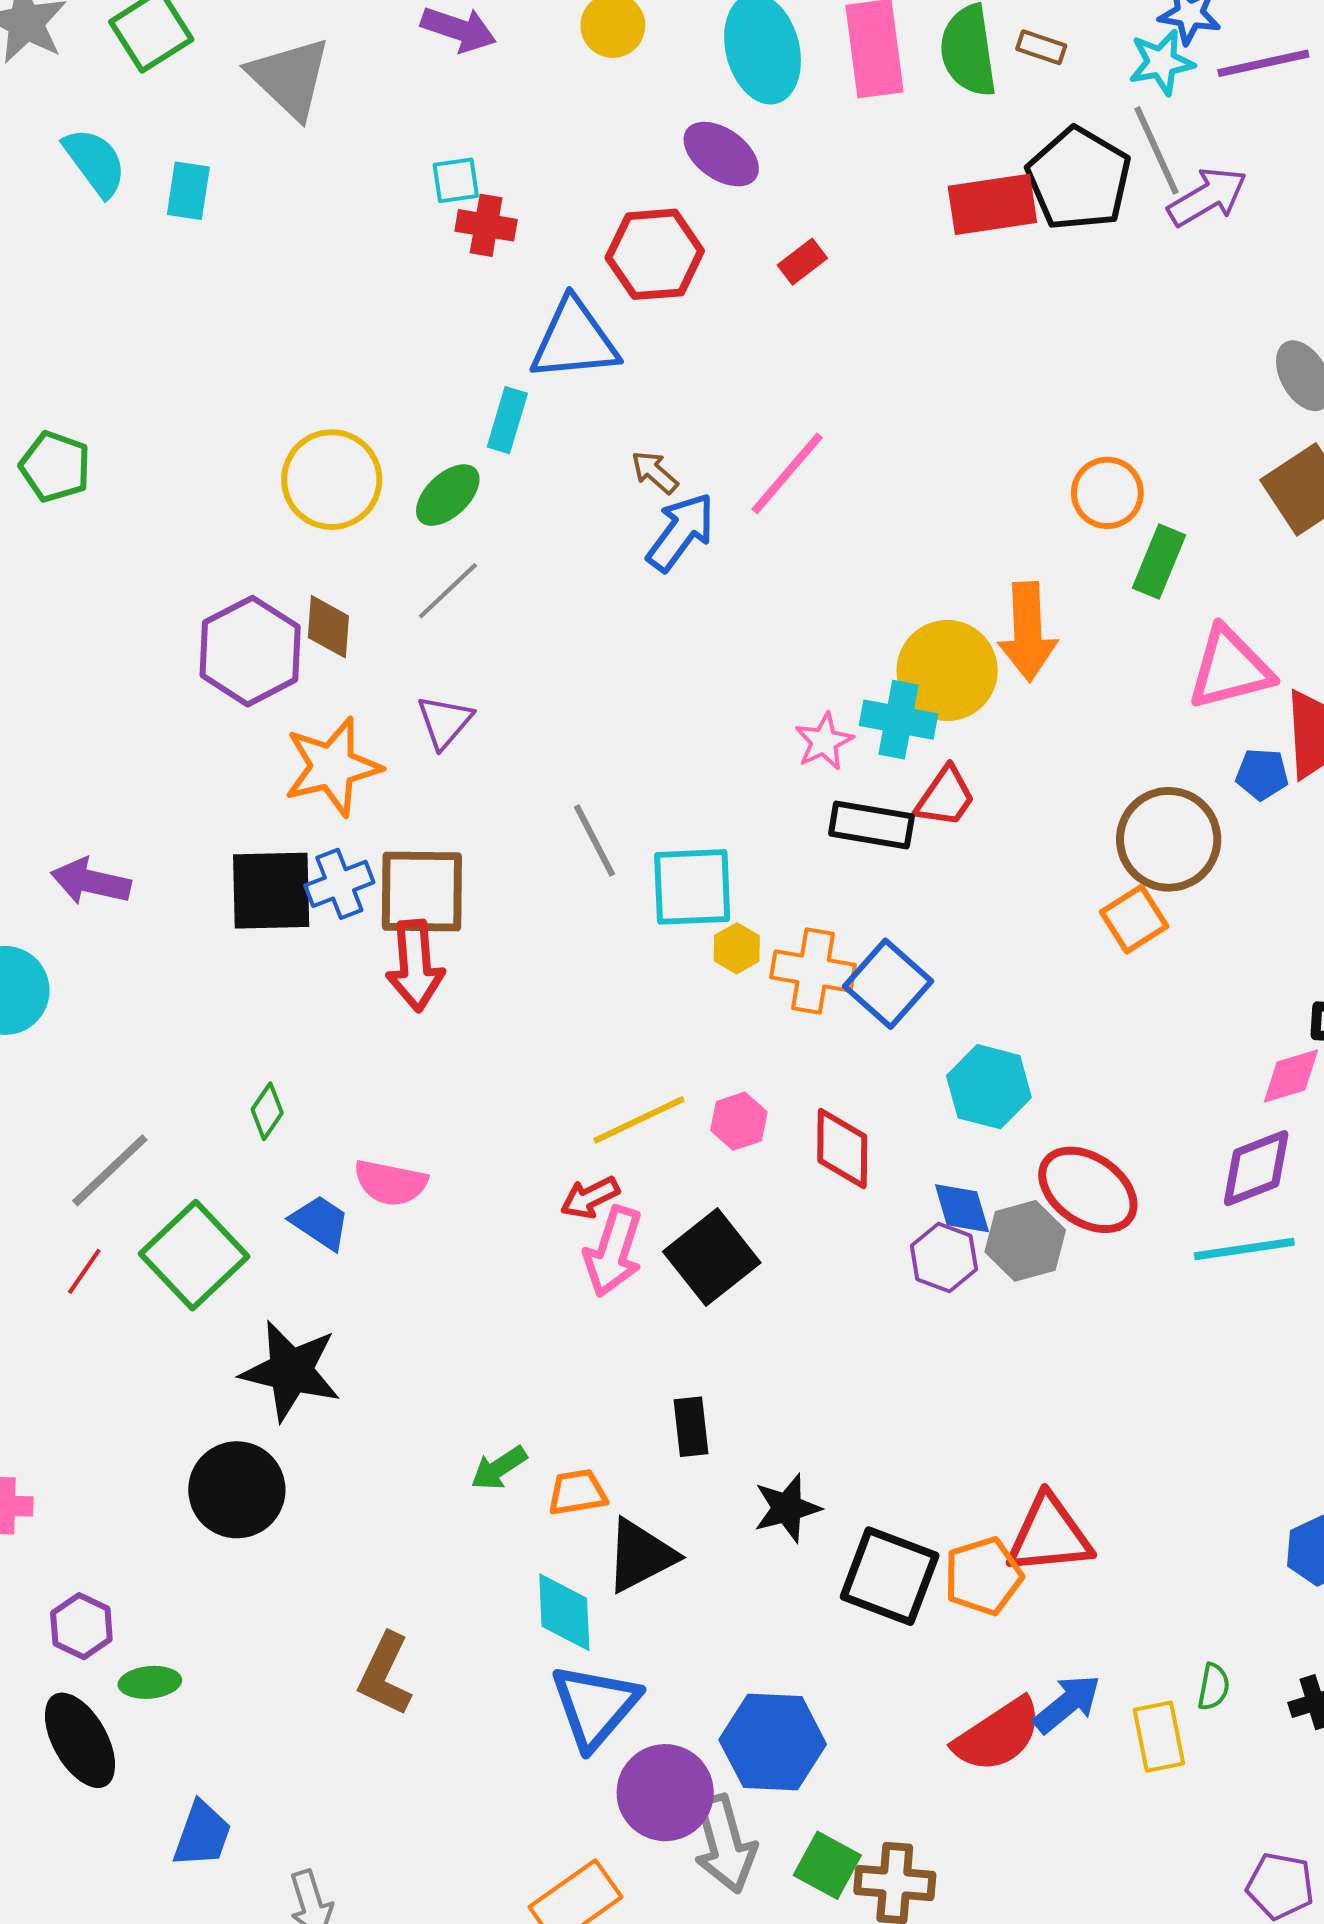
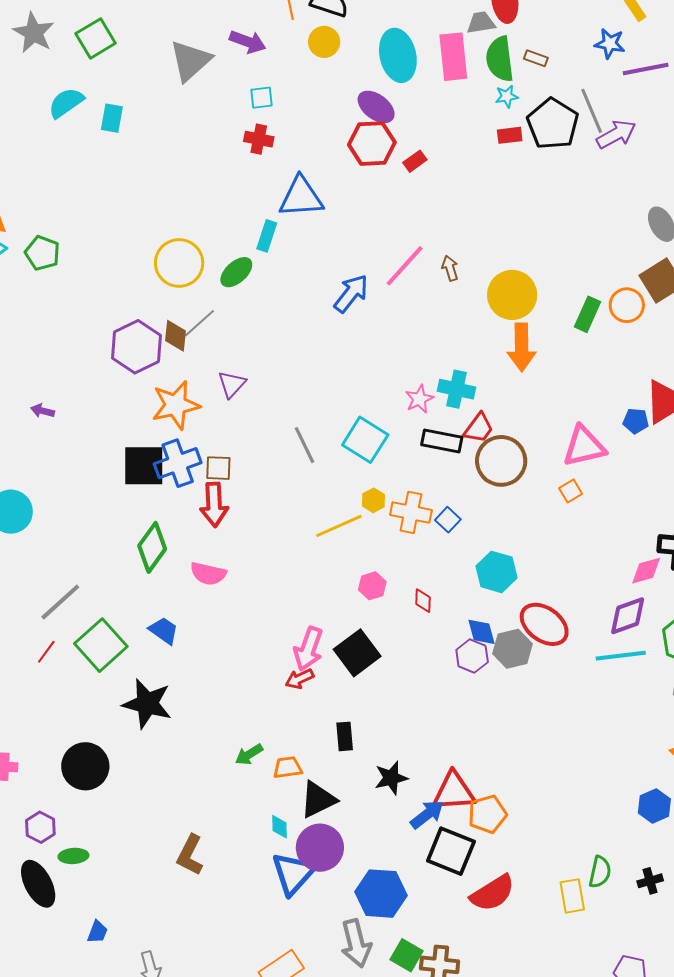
cyan star: (1161, 62) -> (507, 96), moved, size x0.7
gray triangle: (290, 78) -> (190, 61), moved, turned 33
cyan semicircle: (95, 162) -> (66, 103), turned -90
cyan square: (456, 180) -> (262, 98), moved
red rectangle: (992, 204) -> (510, 135), size x0.6
red hexagon: (655, 254) -> (372, 144), moved
brown arrow: (655, 472) -> (450, 268), moved, turned 30
orange circle: (1107, 493) -> (627, 305), moved
gray line: (448, 591) -> (199, 323), moved
pink triangle: (1230, 668) -> (584, 446), moved
yellow circle: (947, 671) -> (512, 295), moved
brown circle: (1169, 839) -> (501, 461), moved
purple arrow: (91, 882) -> (43, 411), moved, size x0.6
blue cross: (339, 884) -> (178, 463), size x1.4
cyan square: (692, 887) -> (365, 440), moved, turned 33
brown square: (422, 891) -> (218, 468), size x0.6
orange square: (1134, 919) -> (571, 491), size x0.7
blue square: (888, 984) -> (448, 520), size x0.6
green diamond: (267, 1111) -> (152, 547), moved, size x1.8
yellow line: (639, 1120) -> (339, 526), moved
red diamond: (842, 1148) -> (423, 601), size x0.6
pink semicircle: (390, 1183) -> (208, 574), moved
red arrow: (590, 1198) -> (299, 679), moved
black circle: (237, 1490) -> (85, 766), moved
red triangle: (1049, 1535) -> (454, 792), moved
black square: (890, 1576) -> (451, 851), moved
cyan diamond: (564, 1612) -> (280, 827), size x0.6
green semicircle: (1214, 1687) -> (600, 872), size x1.4
blue arrow: (1067, 1704) -> (427, 814), moved
purple circle: (665, 1793) -> (320, 848), moved
blue trapezoid: (202, 1834) -> (97, 932), size x0.7

